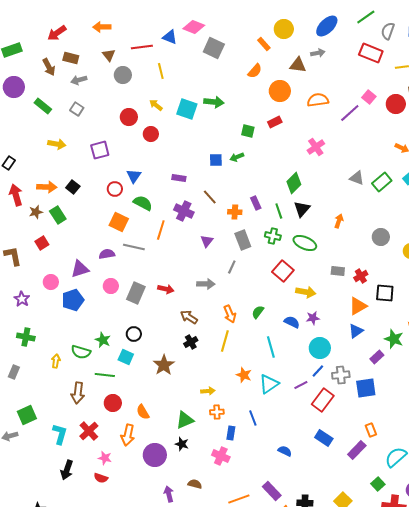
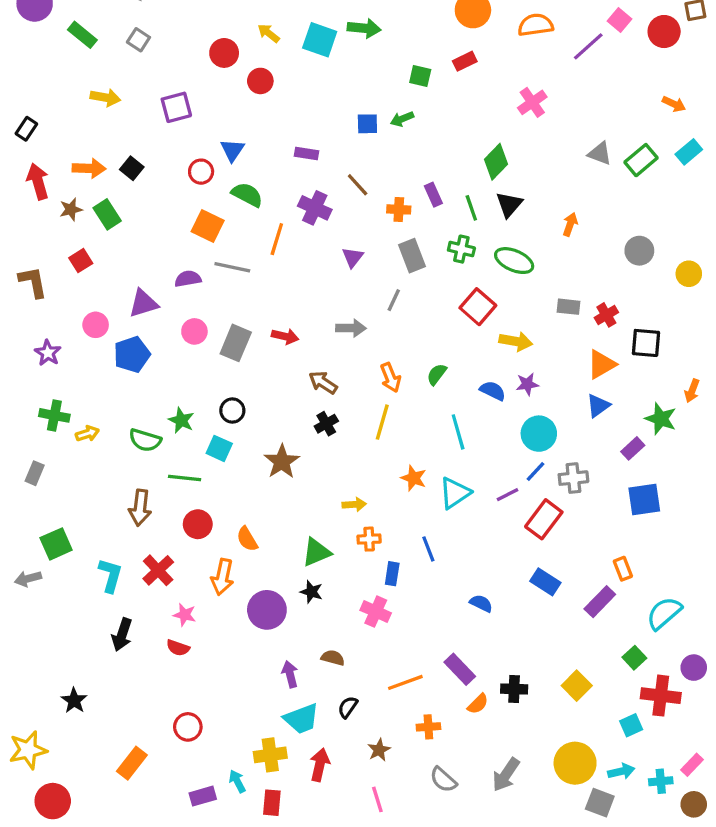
yellow arrow: (56, 361) -> (87, 434), moved, turned 64
blue square: (366, 388) -> (644, 499), moved

